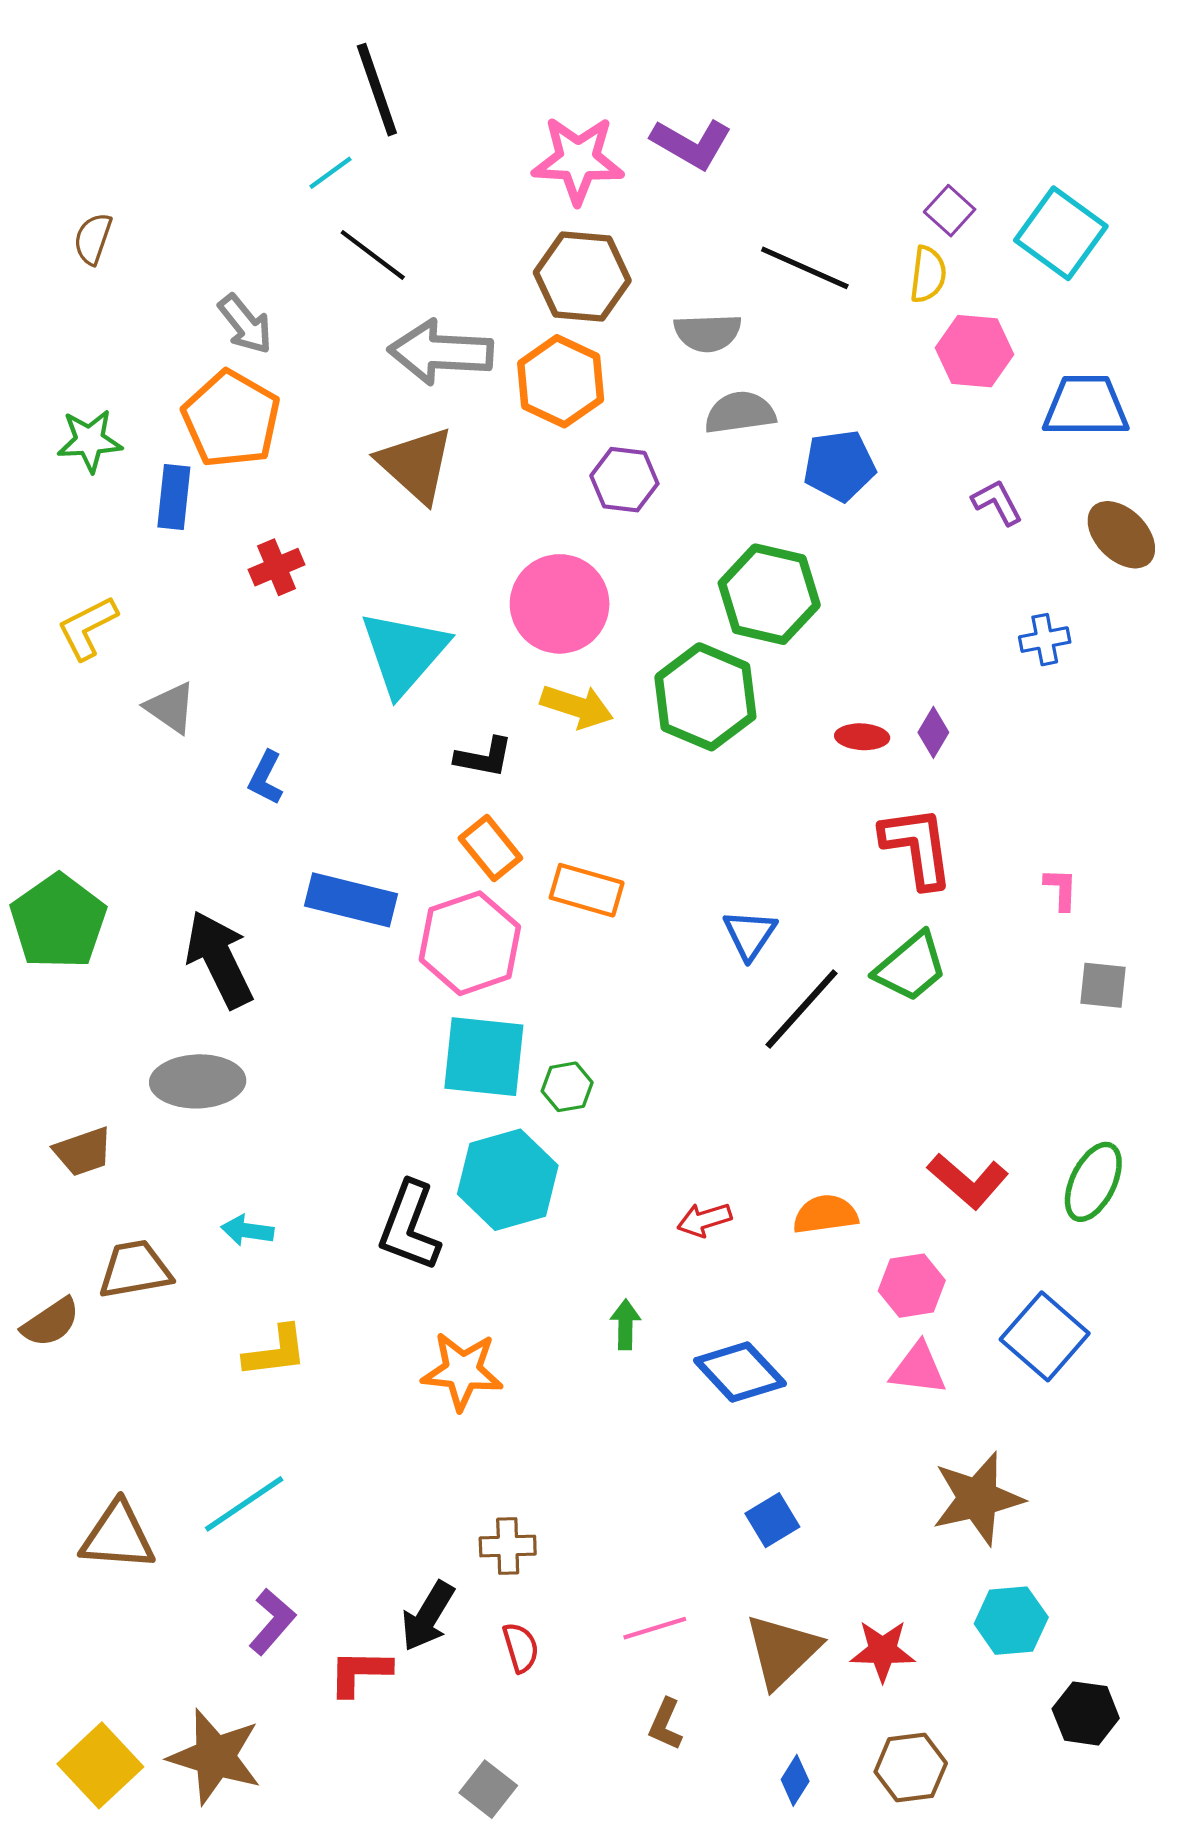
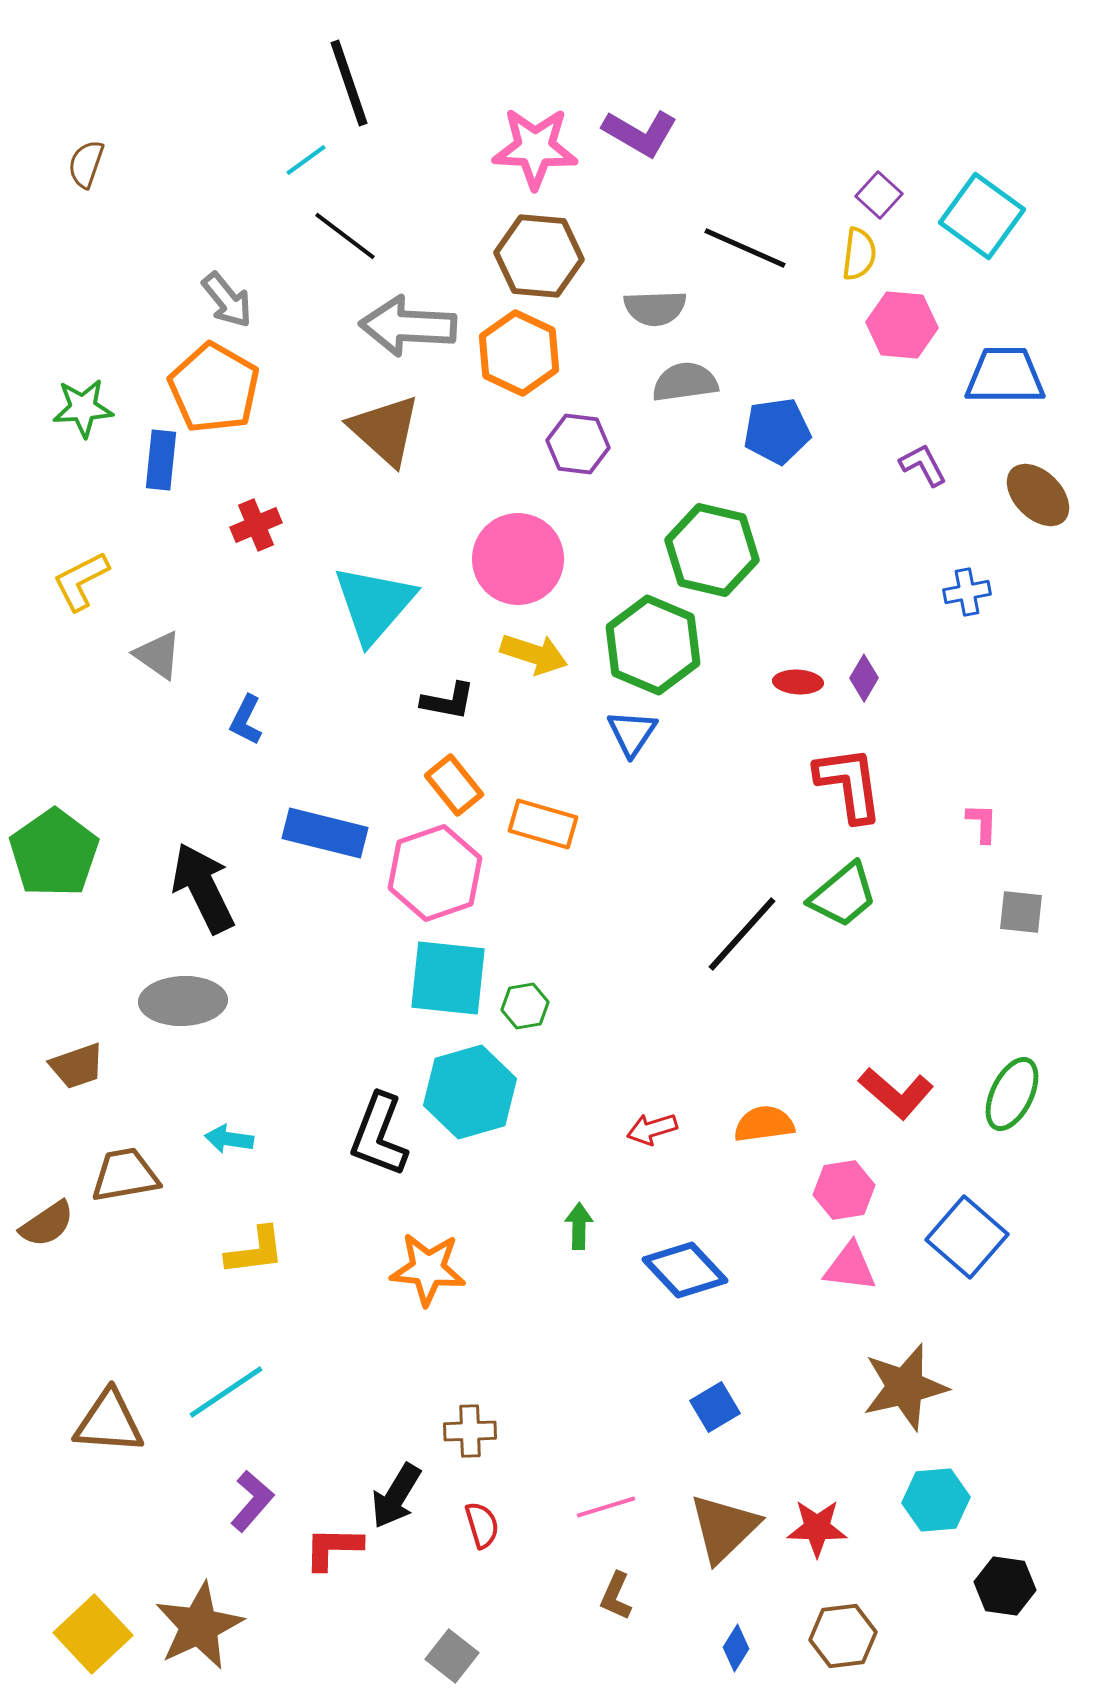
brown semicircle: (93, 239) -> (86, 164), moved
blue triangle: (750, 934) -> (632, 733), moved
brown star: (215, 1757) -> (199, 1626), turned 30

